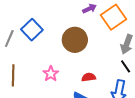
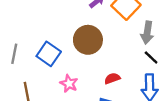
blue square: (32, 30) -> (49, 54), moved

